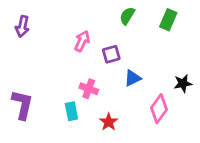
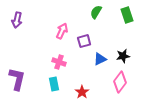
green rectangle: (168, 20) -> (127, 15), turned -42
black star: (183, 83) -> (123, 56), moved
pink cross: (89, 89) -> (59, 62), moved

